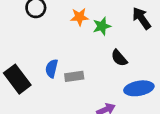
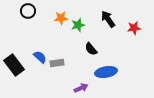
blue semicircle: (52, 69) -> (40, 57), turned 120

